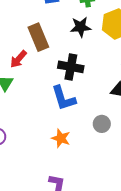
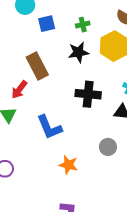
black cross: (71, 67) -> (88, 94), moved
blue L-shape: (64, 98) -> (49, 127), moved

